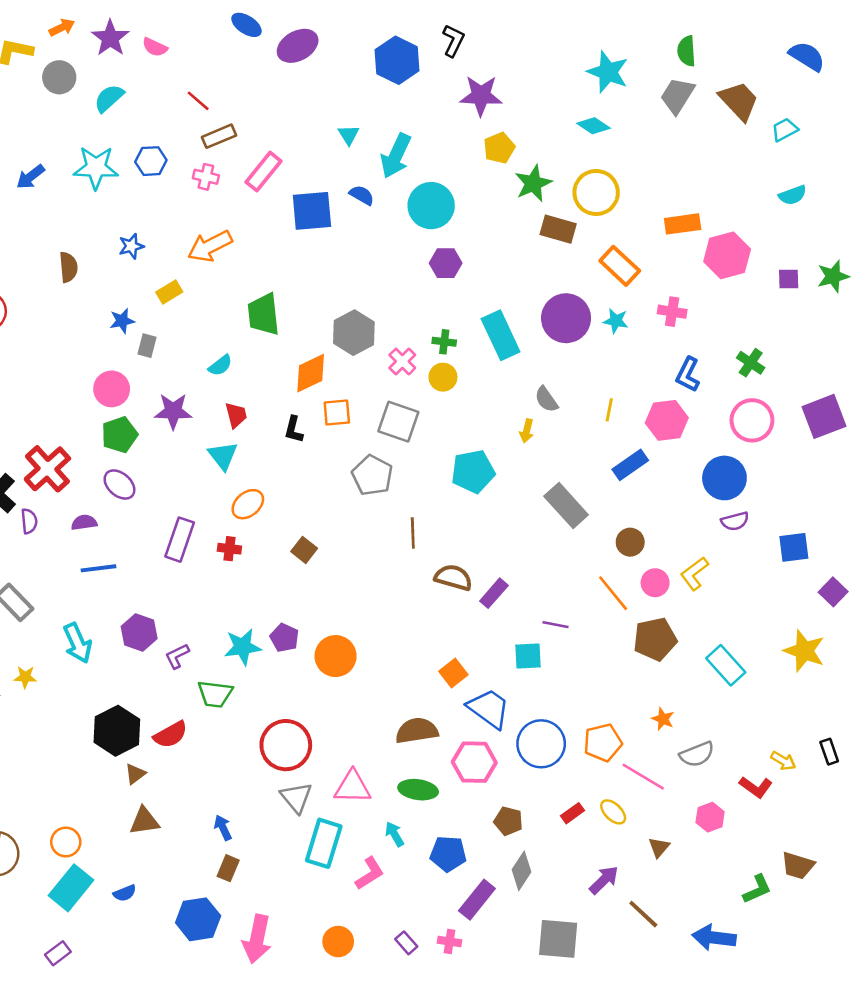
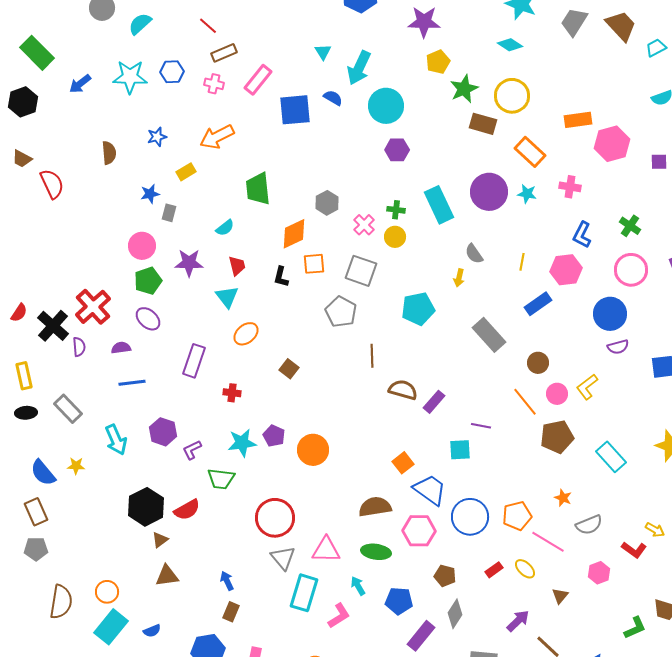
gray hexagon: (354, 333) -> (327, 203), size x0.7
red cross: (229, 549) -> (232, 393), moved

